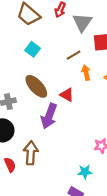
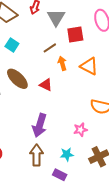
purple arrow: (49, 116) -> (40, 125), moved
brown arrow: (31, 153) -> (37, 155), moved

